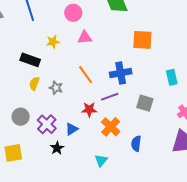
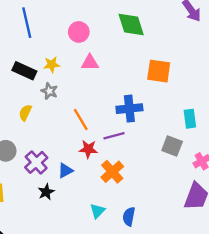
black rectangle: (30, 60) -> (24, 71), moved
orange line: (86, 75) -> (81, 119), moved
gray star: (56, 88) -> (49, 91), moved
gray square: (145, 103) -> (172, 146), moved
blue semicircle: (136, 144) -> (129, 217), moved

